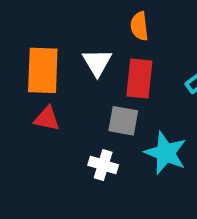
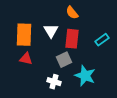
orange semicircle: (139, 26) -> (72, 13), turned -32
gray square: (123, 121) -> (64, 60), turned -35

